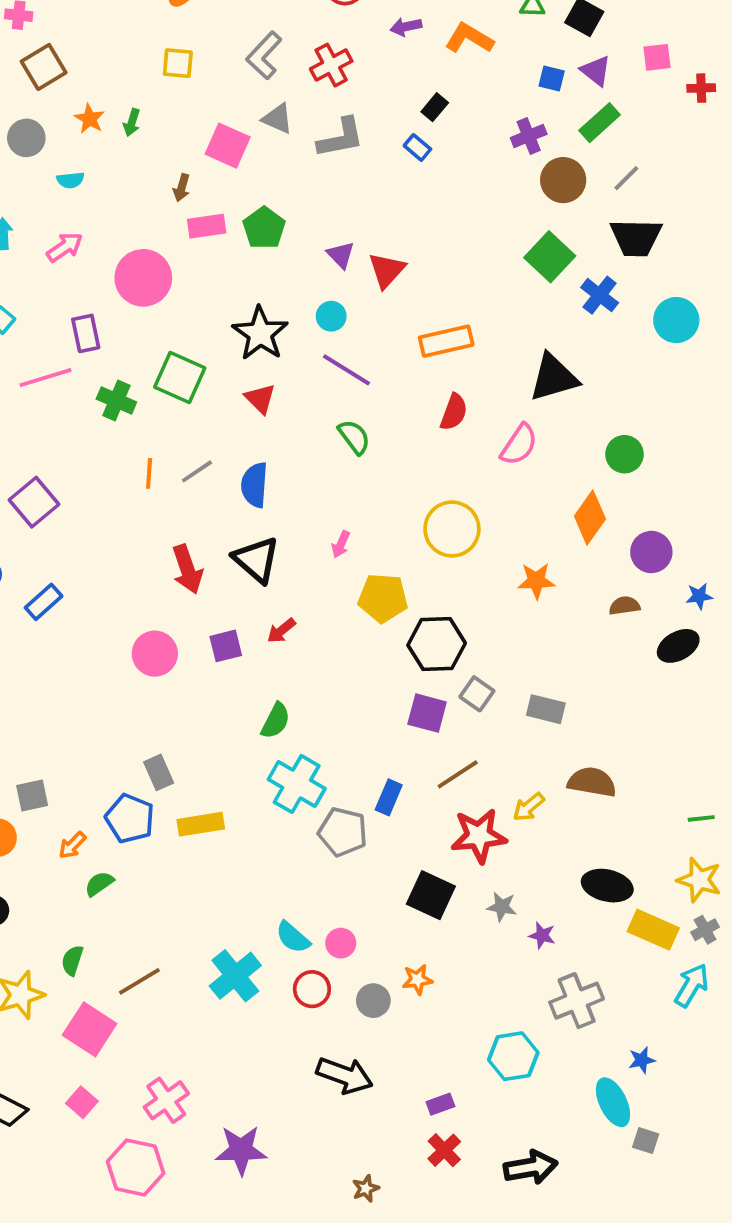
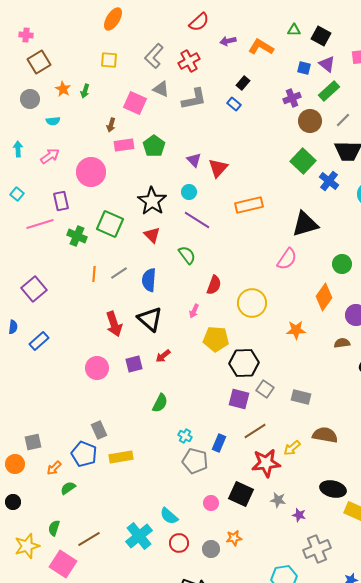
red semicircle: (454, 412) -> (214, 285), moved
green semicircle: (354, 437) -> (187, 255), moved
cyan cross: (297, 784) -> (185, 436), moved, size x0.5
pink circle: (341, 943) -> (211, 503), moved

